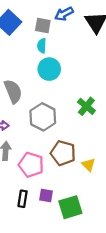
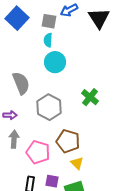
yellow triangle: (89, 165) -> (77, 163), moved

